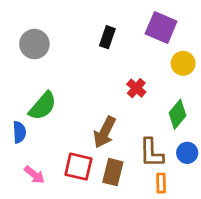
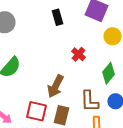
black rectangle: (107, 37) -> (58, 17), turned -35

